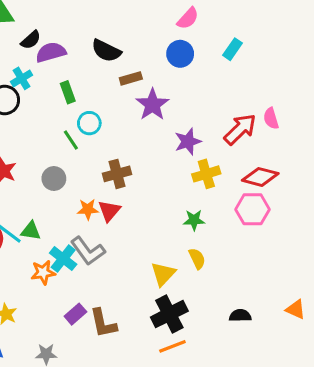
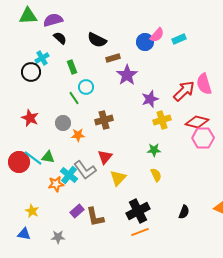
pink semicircle: (188, 18) -> (157, 35), moved
black semicircle: (31, 40) -> (60, 38), moved, turned -96
cyan rectangle: (232, 49) -> (179, 39), turned 32
purple semicircle: (51, 52) -> (53, 20), moved
pink semicircle: (271, 118) -> (204, 84), size x1.5
orange star: (88, 209) -> (78, 135), moved
pink hexagon: (253, 209) -> (203, 138), moved
red triangle: (109, 211) -> (105, 157), moved
yellow triangle: (163, 274) -> (118, 178), moved
black semicircle: (240, 316) -> (184, 212), turned 112

